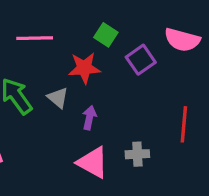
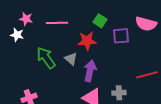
purple square: (141, 60) -> (121, 36), turned 30
purple arrow: (89, 118) -> (90, 71), size x1.5
red line: (184, 124) -> (147, 75), turned 70

